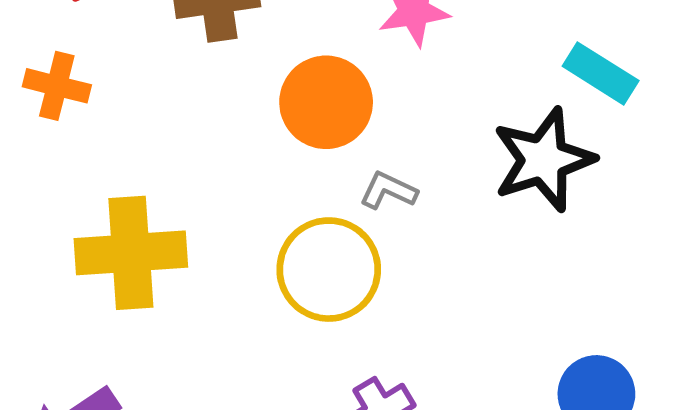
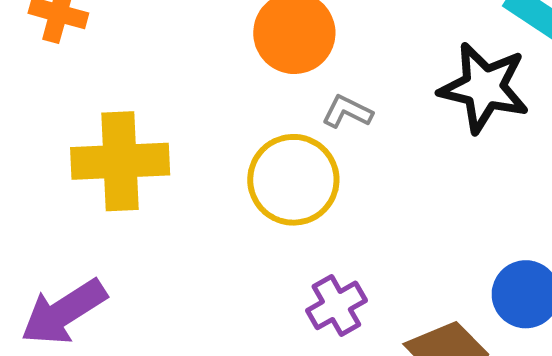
black star: (543, 160) -> (484, 88), turned 30

